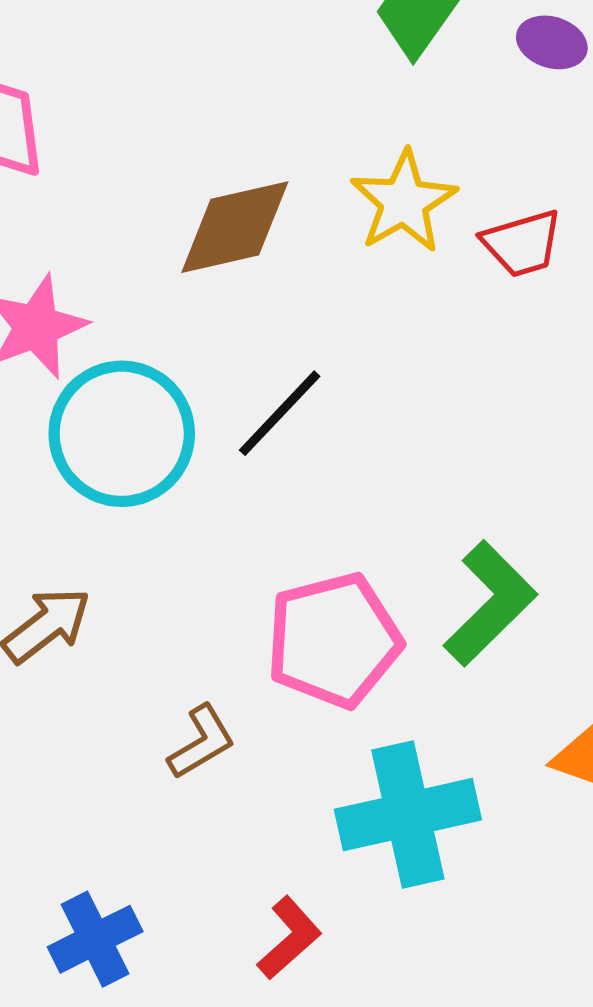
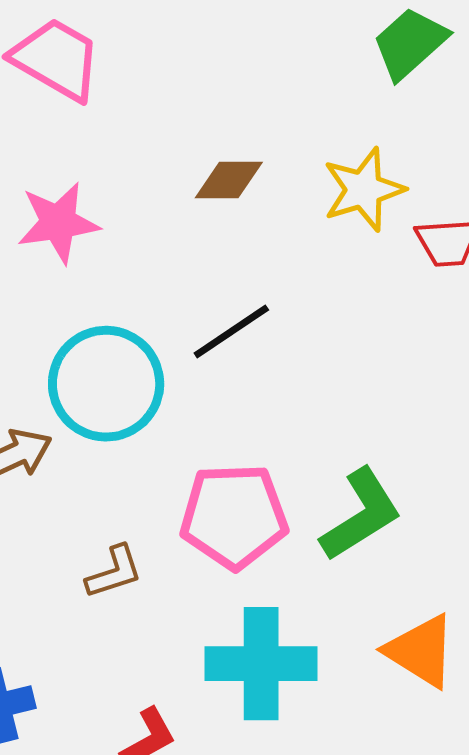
brown diamond: (235, 227) -> (229, 180), size x0.7
cyan circle: (122, 434) -> (106, 384), moved

